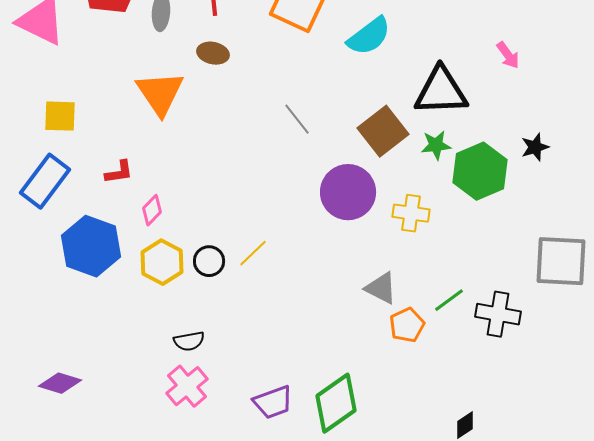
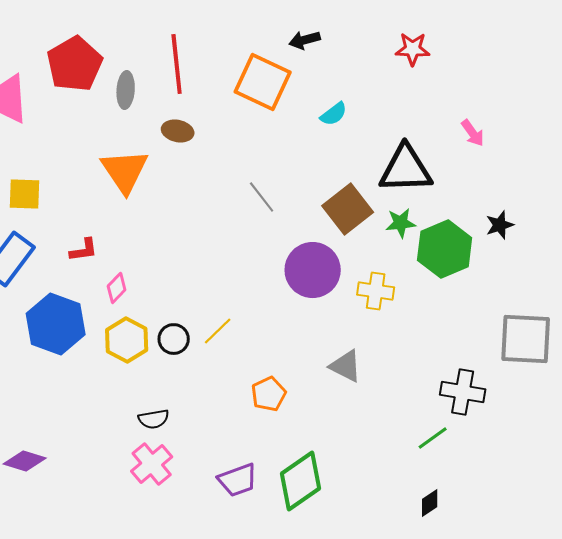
cyan semicircle: (369, 36) -> (334, 114), size x0.6
green line: (449, 300) -> (433, 438), moved
orange pentagon: (407, 325) -> (269, 394), moved

